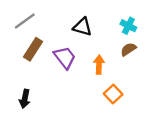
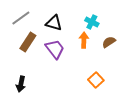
cyan cross: (128, 26) -> (92, 22), moved
black triangle: (82, 27) -> (54, 23), moved
orange arrow: (99, 65) -> (84, 40), moved

